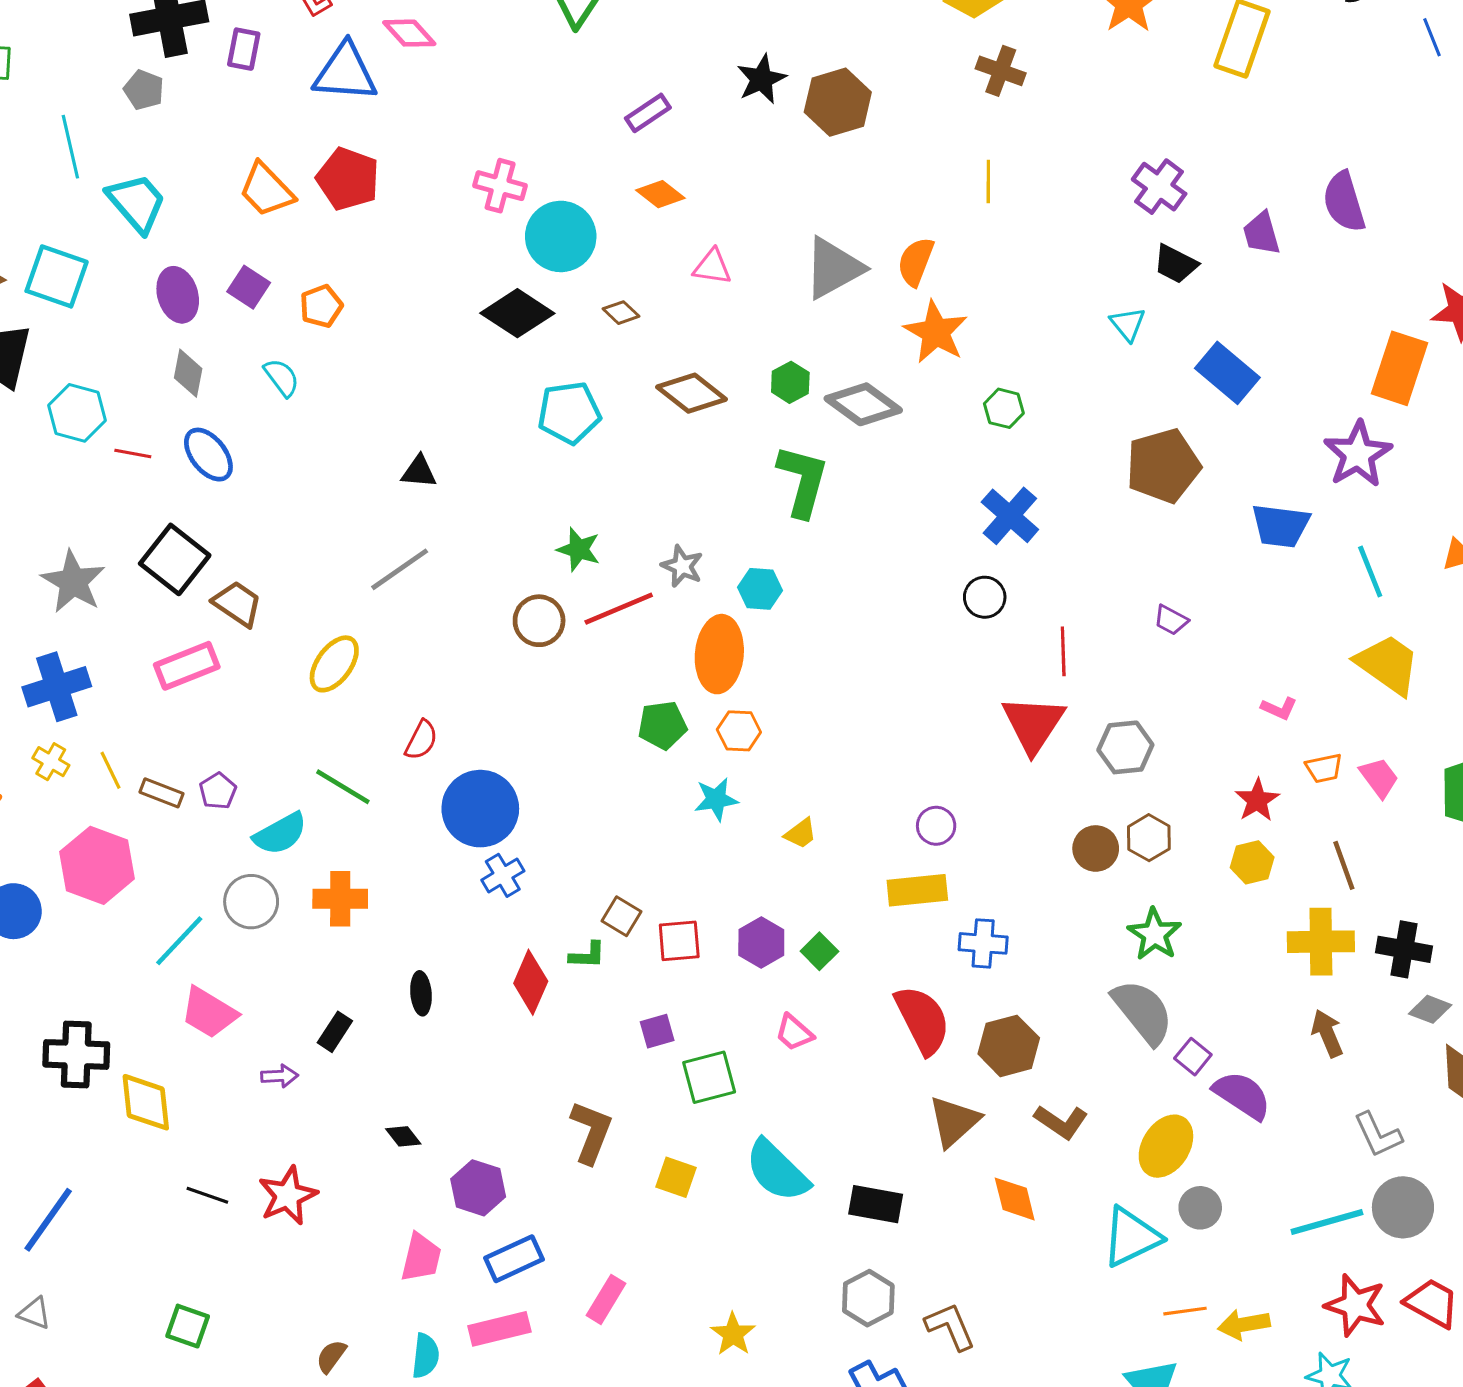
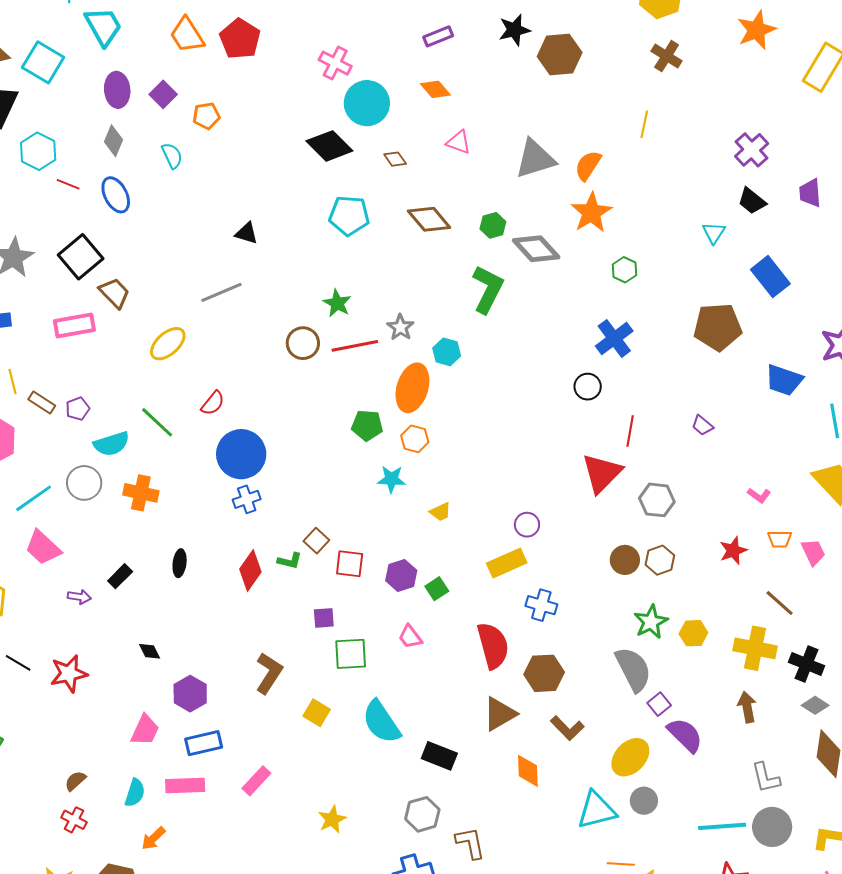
yellow hexagon: (1252, 862) -> (693, 633), moved
brown line: (1344, 865) -> (780, 603), turned -40
yellow rectangle: (917, 890) -> (507, 563), turned -30

